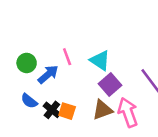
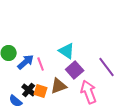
pink line: (67, 57) -> (41, 64), moved
blue semicircle: (29, 101) -> (16, 101), moved
brown triangle: (103, 110) -> (59, 86), moved

